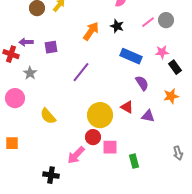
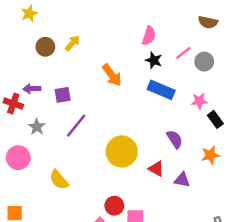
pink line: (148, 22) -> (183, 53), moved
black star: (117, 26) -> (154, 60), moved
orange arrow: (91, 31) -> (112, 75), turned 108
blue rectangle: (131, 56) -> (161, 90), moved
purple line: (81, 72) -> (76, 126), moved
yellow circle: (100, 115) -> (122, 151), moved

